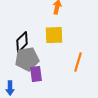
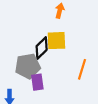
black diamond: (22, 42) -> (42, 48), moved

